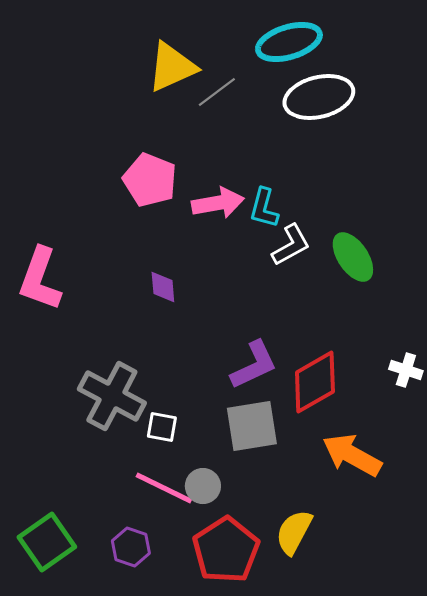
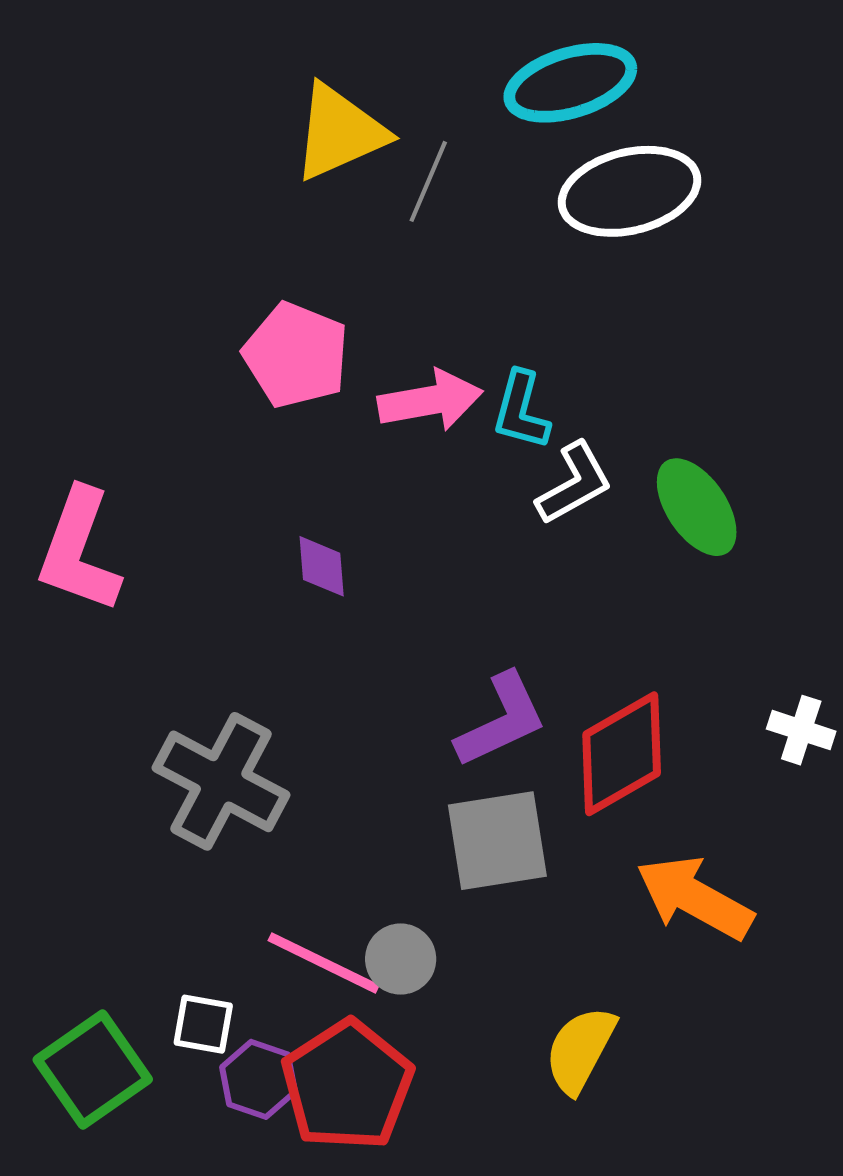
gray line: (217, 92) -> (428, 181), turned -30
white square: (162, 427) -> (203, 1024), moved
red pentagon: (226, 550) -> (347, 1085), moved

